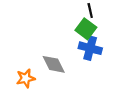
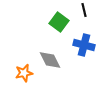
green square: (86, 29) -> (59, 22), moved

